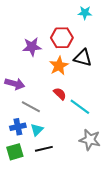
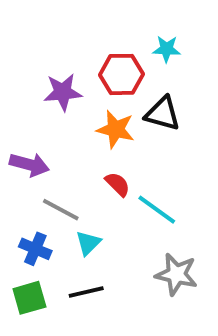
cyan star: (85, 13) -> (167, 49), moved
orange star: (59, 66) -> (116, 129), turned -30
blue cross: (18, 127) -> (35, 249), turned 35
cyan triangle: (37, 130) -> (88, 243), moved

